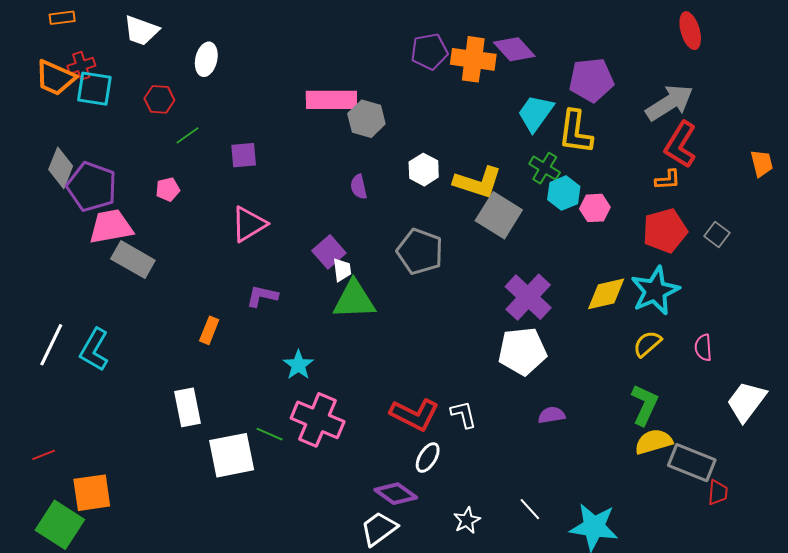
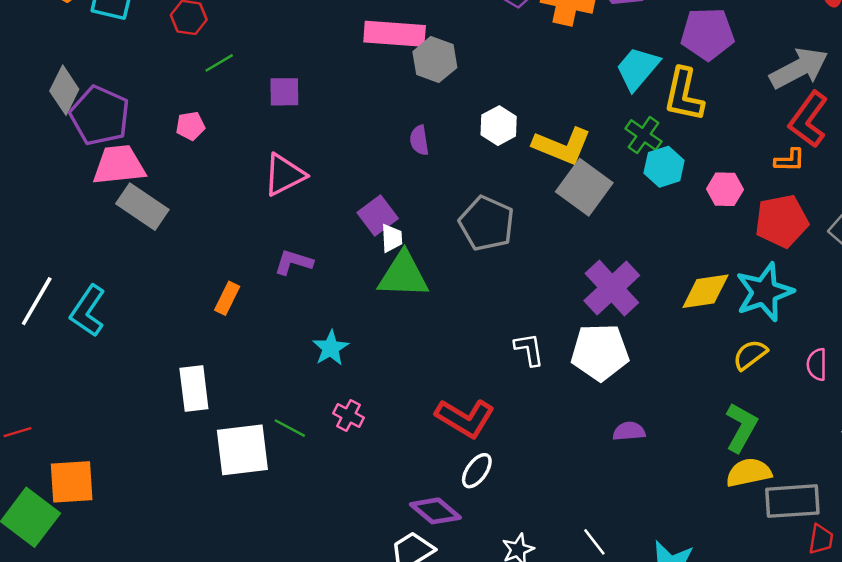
pink hexagon: (595, 208) -> (725, 189), moved
white L-shape: (464, 414) -> (529, 349), moved
pink cross: (318, 420) -> (348, 416), size x0.5
gray rectangle: (692, 463) -> (792, 501), turned -30

